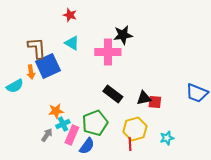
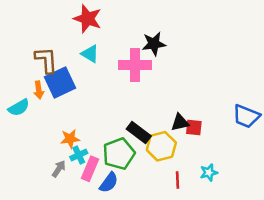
red star: (70, 15) -> (88, 19), size x1.6
black rectangle: (113, 94) -> (139, 133), moved
yellow hexagon: (135, 129) -> (161, 146), moved
red line: (130, 144) -> (178, 180), moved

